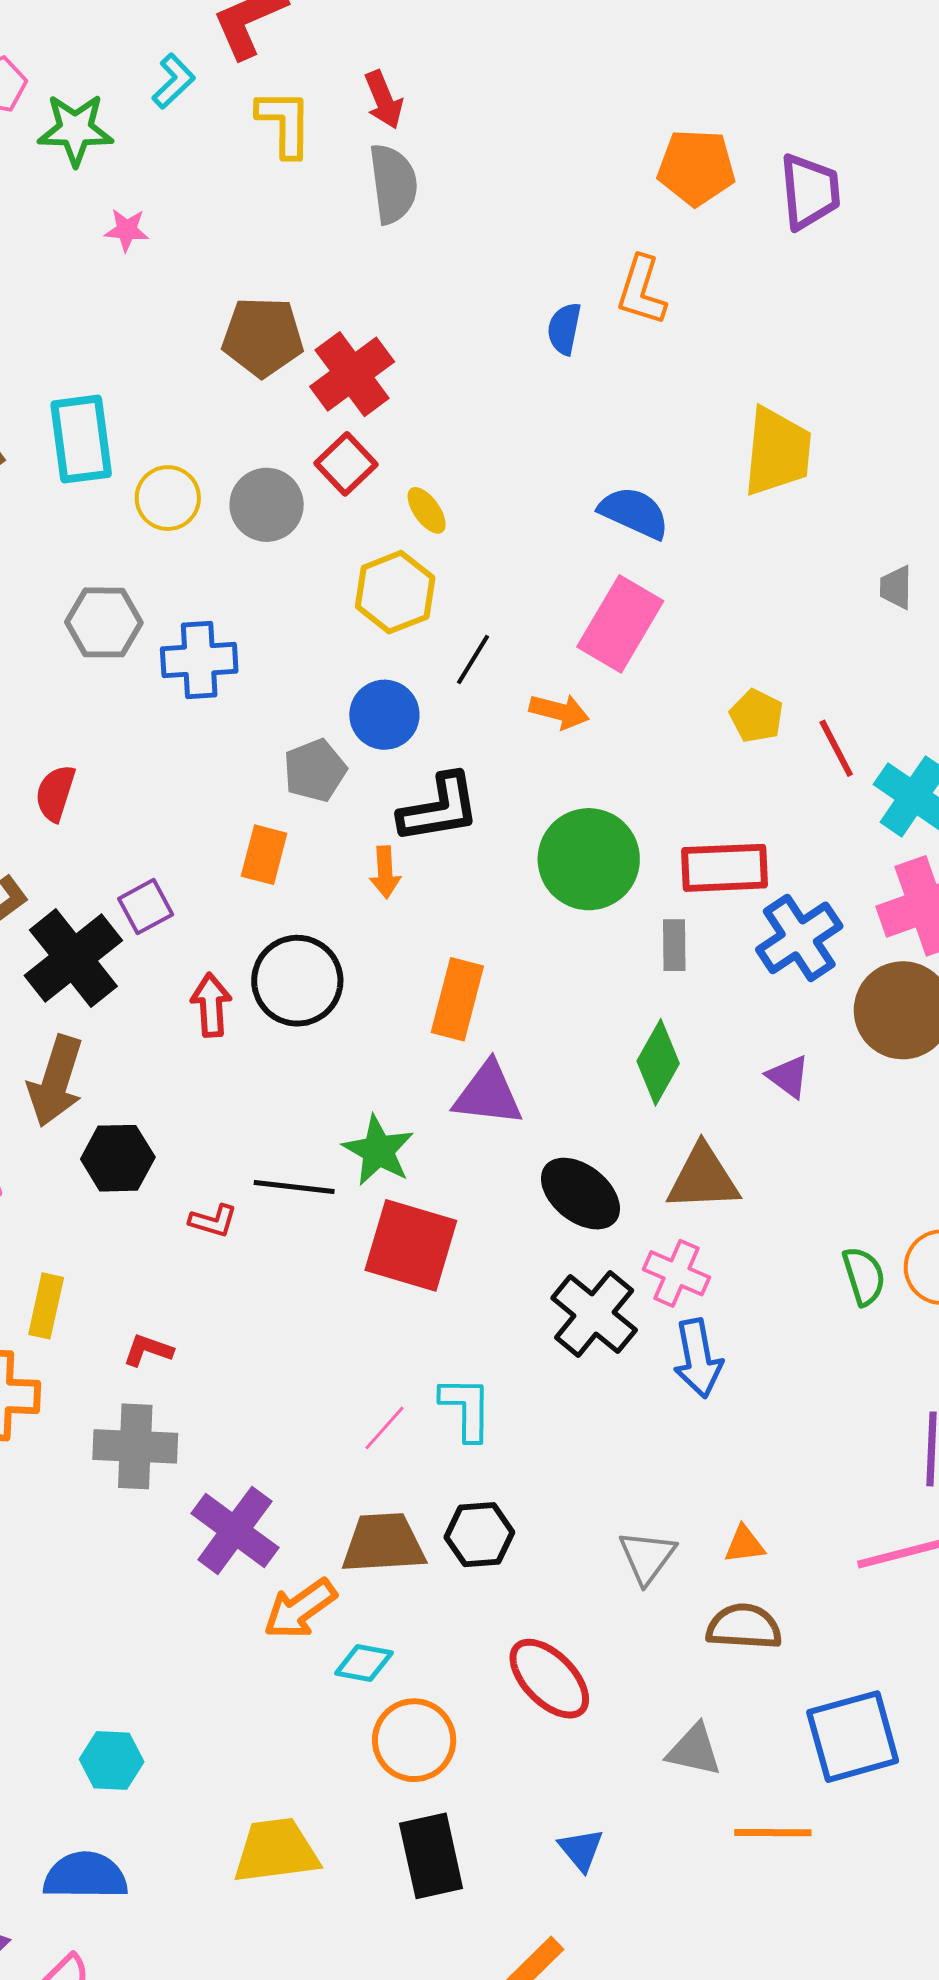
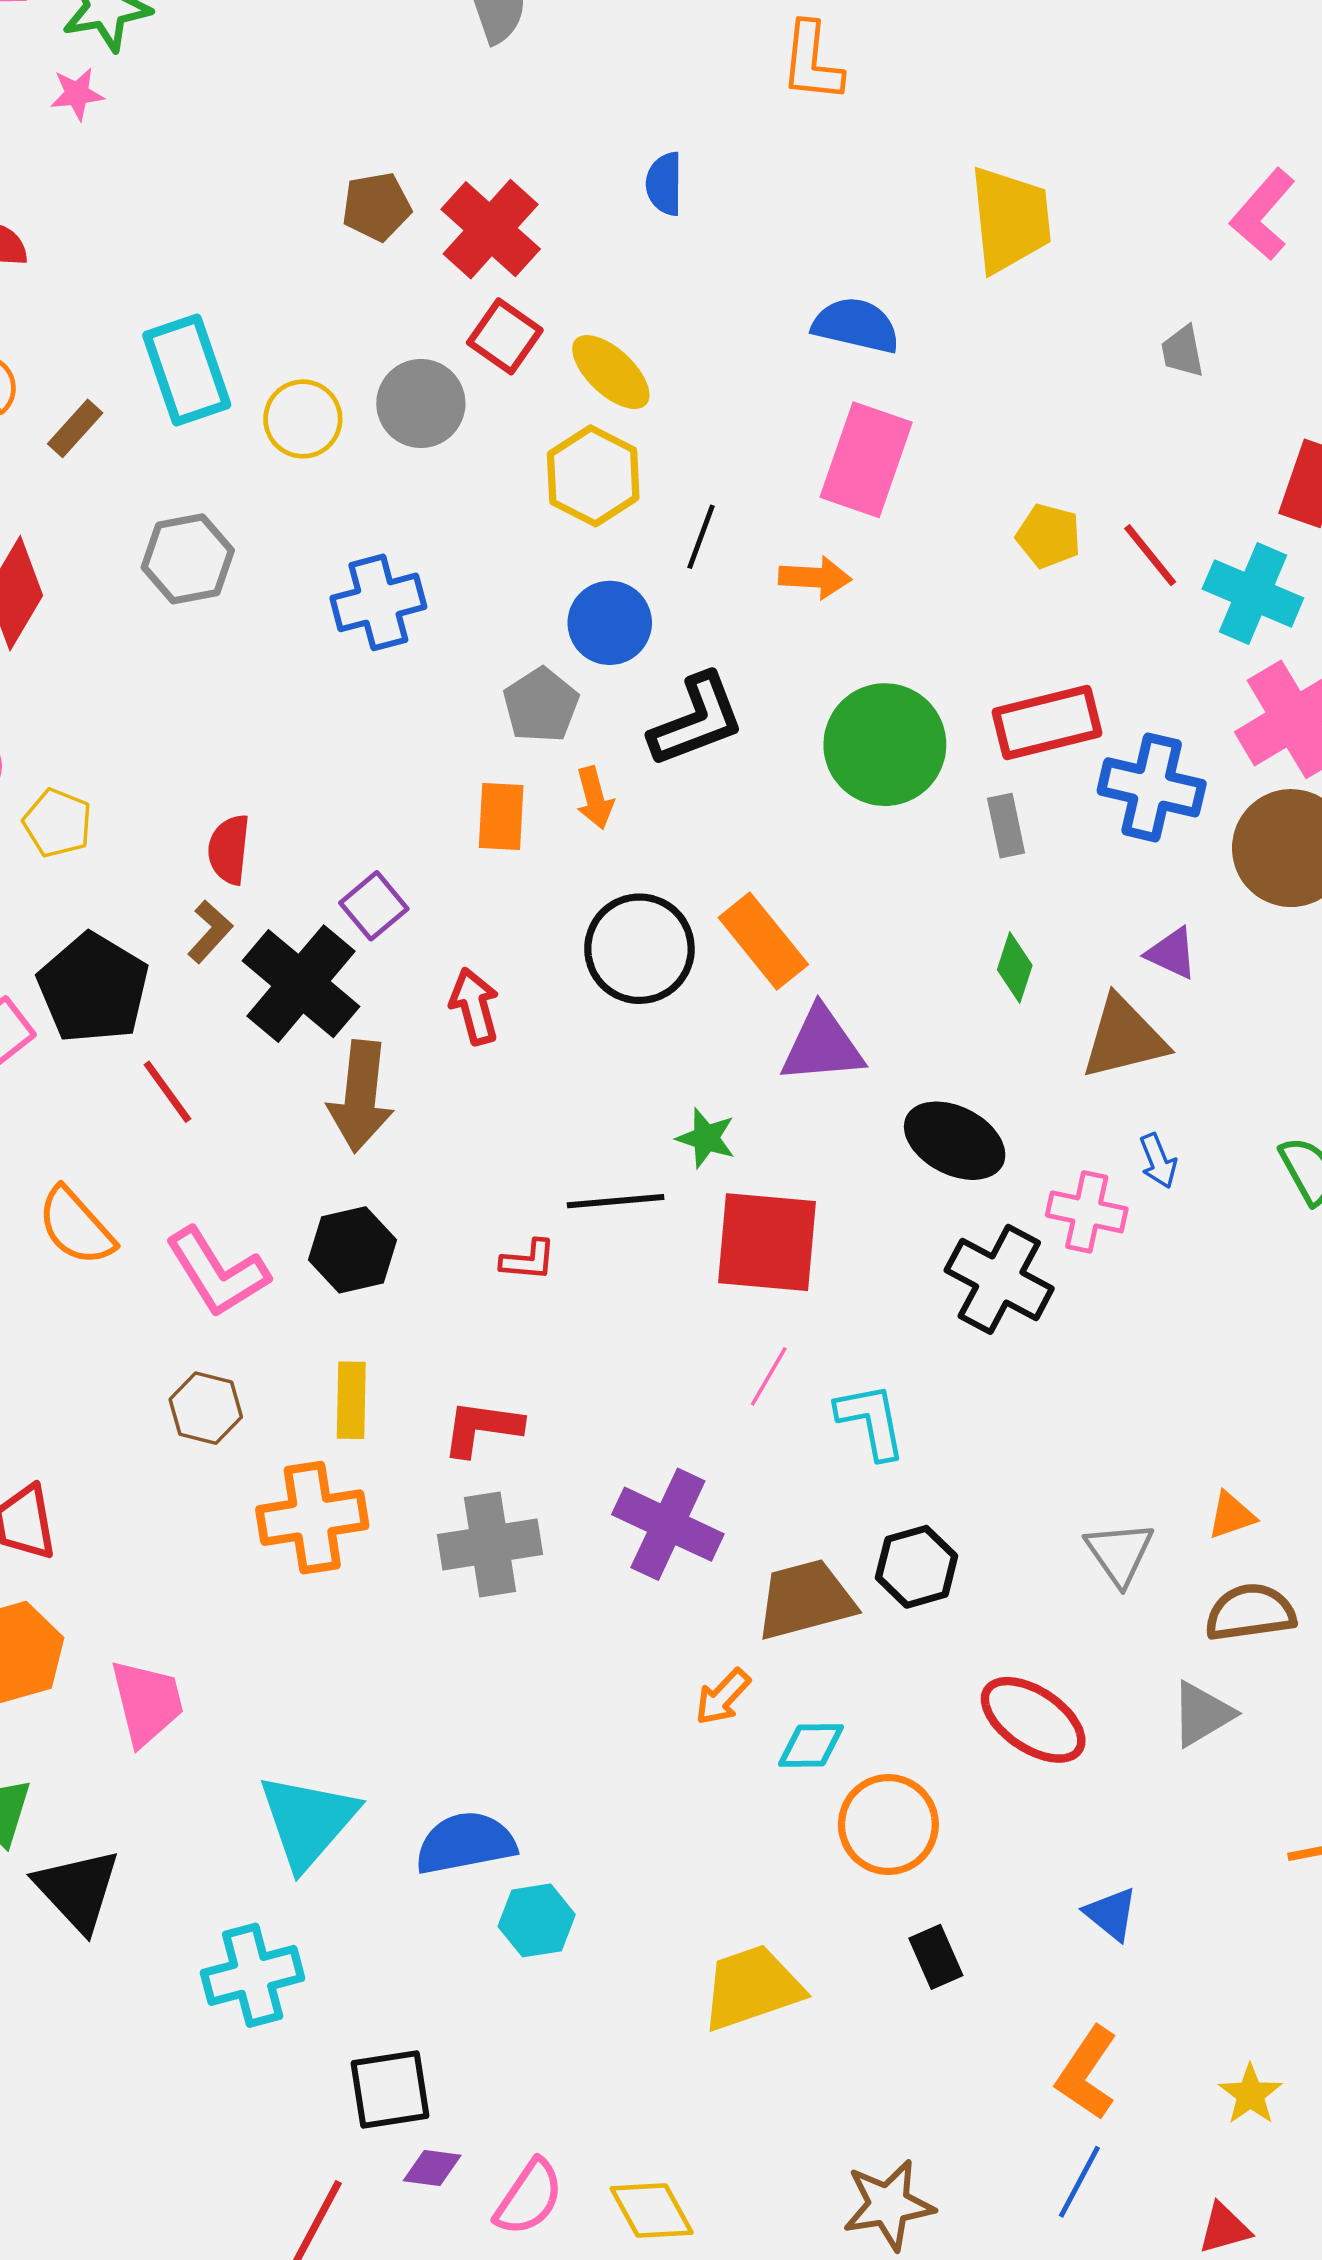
pink star: (127, 230) -> (77, 94), moved
blue semicircle: (564, 329) -> (664, 184), moved
brown pentagon: (263, 337) -> (376, 207), size x0.7
yellow ellipse: (427, 510) -> (611, 372), size x1.5
gray hexagon: (104, 622) -> (188, 559), moved
red semicircle: (55, 793) -> (229, 849), moved
orange arrow: (385, 872) -> (595, 798), moved
blue cross: (799, 938) -> (1152, 787), turned -32
black circle: (297, 981) -> (639, 949), moved
orange rectangle: (457, 999) -> (763, 941), turned -42
green diamond: (658, 1062) -> (1015, 967), size x0.7
brown arrow: (56, 1081) -> (361, 1096), moved
green star: (378, 1151) -> (706, 1138), size x0.7
black hexagon: (118, 1158) -> (353, 1250), moved
brown triangle: (703, 1178) -> (1124, 1038), moved
red L-shape: (148, 1350) -> (482, 1428), size x1.4
blue arrow: (698, 1358) -> (1158, 1161), moved, size x0.6
pink line: (384, 1428) -> (769, 1376), moved
purple cross: (235, 1530) -> (668, 1524), moved
orange arrow: (300, 1609) -> (723, 1697), size x0.7
gray triangle: (694, 1750) -> (1202, 1714), moved, turned -32
black rectangle: (431, 1856) -> (936, 1957), size x0.6
blue semicircle: (85, 1876) -> (465, 1843), moved

